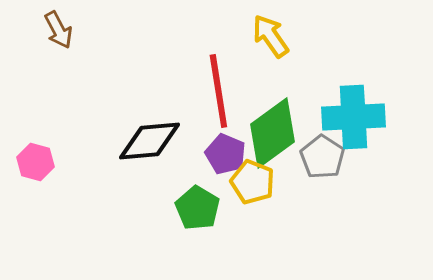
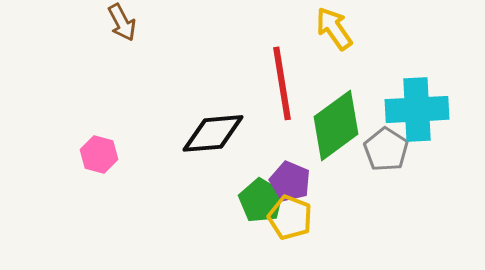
purple pentagon: (225, 154) -> (290, 181), moved
yellow pentagon: (252, 182) -> (290, 217), moved

